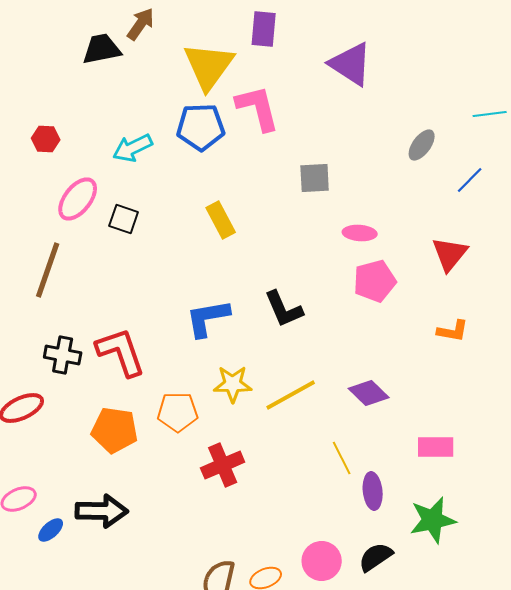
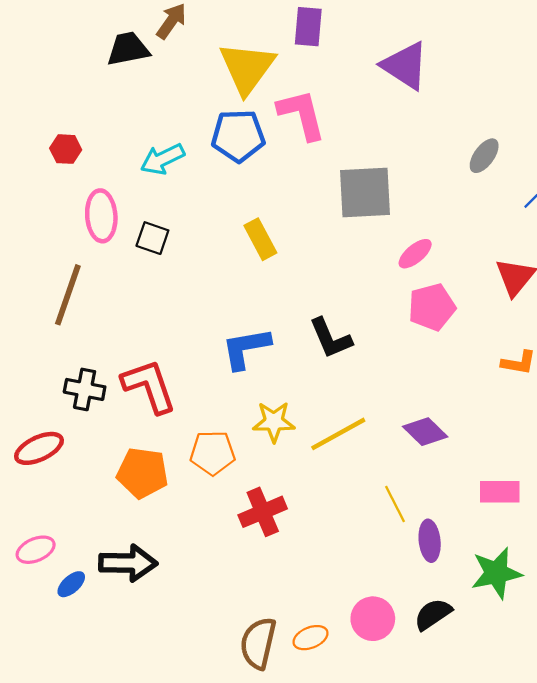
gray square: (315, 178) -> (365, 192), size x1.6
pink ellipse: (78, 199) -> (101, 216), turned -42
pink ellipse: (360, 233) -> (415, 254), turned -44

